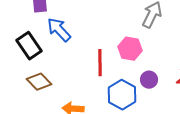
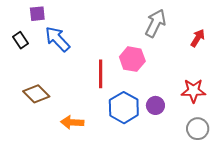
black rectangle: (29, 46) -> (20, 40), moved, size x0.6
purple circle: (149, 80) -> (155, 105), moved

